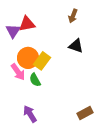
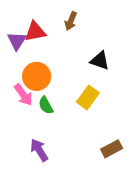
brown arrow: (73, 16) -> (71, 21), moved
yellow rectangle: (42, 61) -> (88, 97), moved

